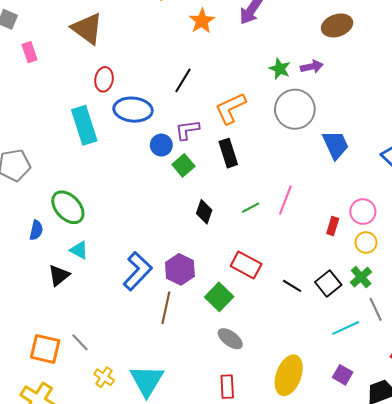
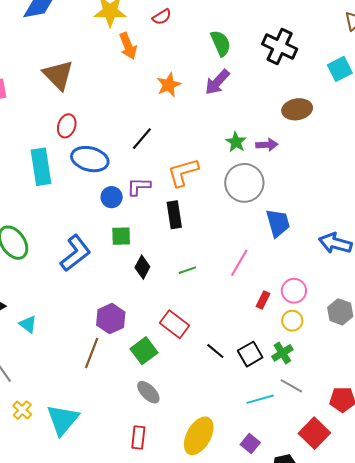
green square: (183, 165) -> (121, 236), moved, turned 30
pink line: (285, 200) -> (239, 263), moved
cyan triangle: (79, 250) -> (28, 324), moved
blue L-shape: (138, 271) -> (75, 253), moved
gray line: (376, 309) -> (291, 386), turned -45

